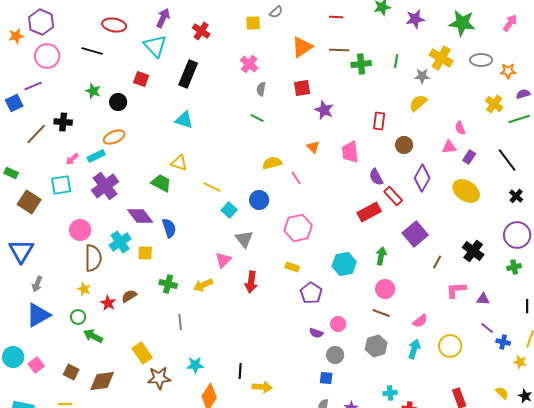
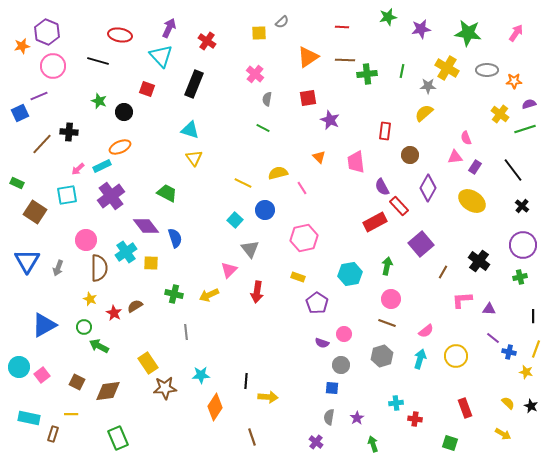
yellow triangle: (179, 163) -> (194, 158), moved, turned 36
yellow line: (212, 187) -> (243, 183), moved
gray arrow: (37, 284) -> (58, 268), moved

